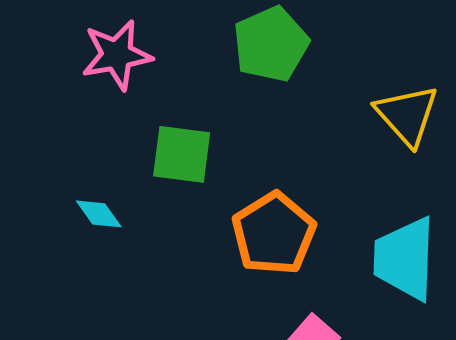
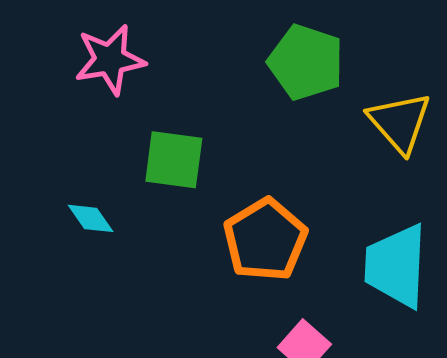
green pentagon: (271, 44) -> (306, 62), moved, turned -30

